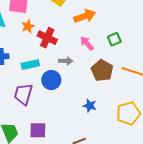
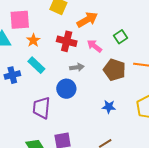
red cross: (47, 38) -> (67, 41), moved
cyan rectangle: (30, 65) -> (36, 65), moved, turned 66

